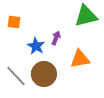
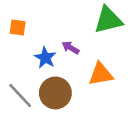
purple arrow: (56, 38) -> (70, 48), turned -80

